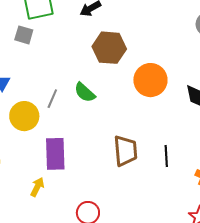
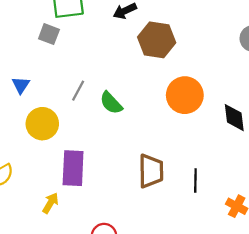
brown hexagon: (109, 48) -> (157, 40), moved
gray line: (52, 99) -> (78, 91), moved

